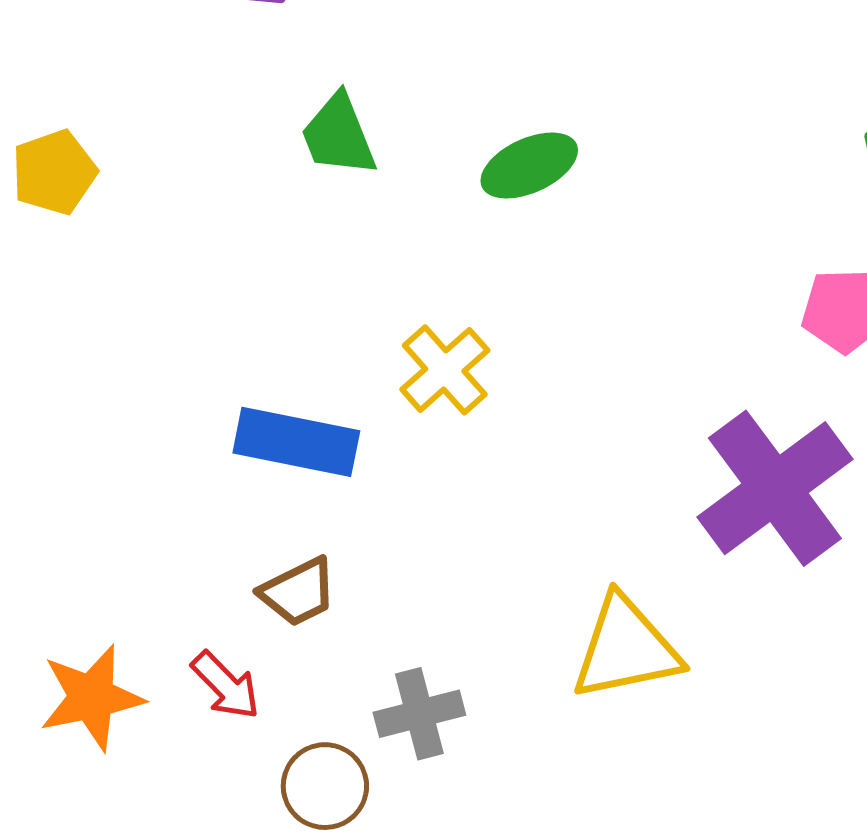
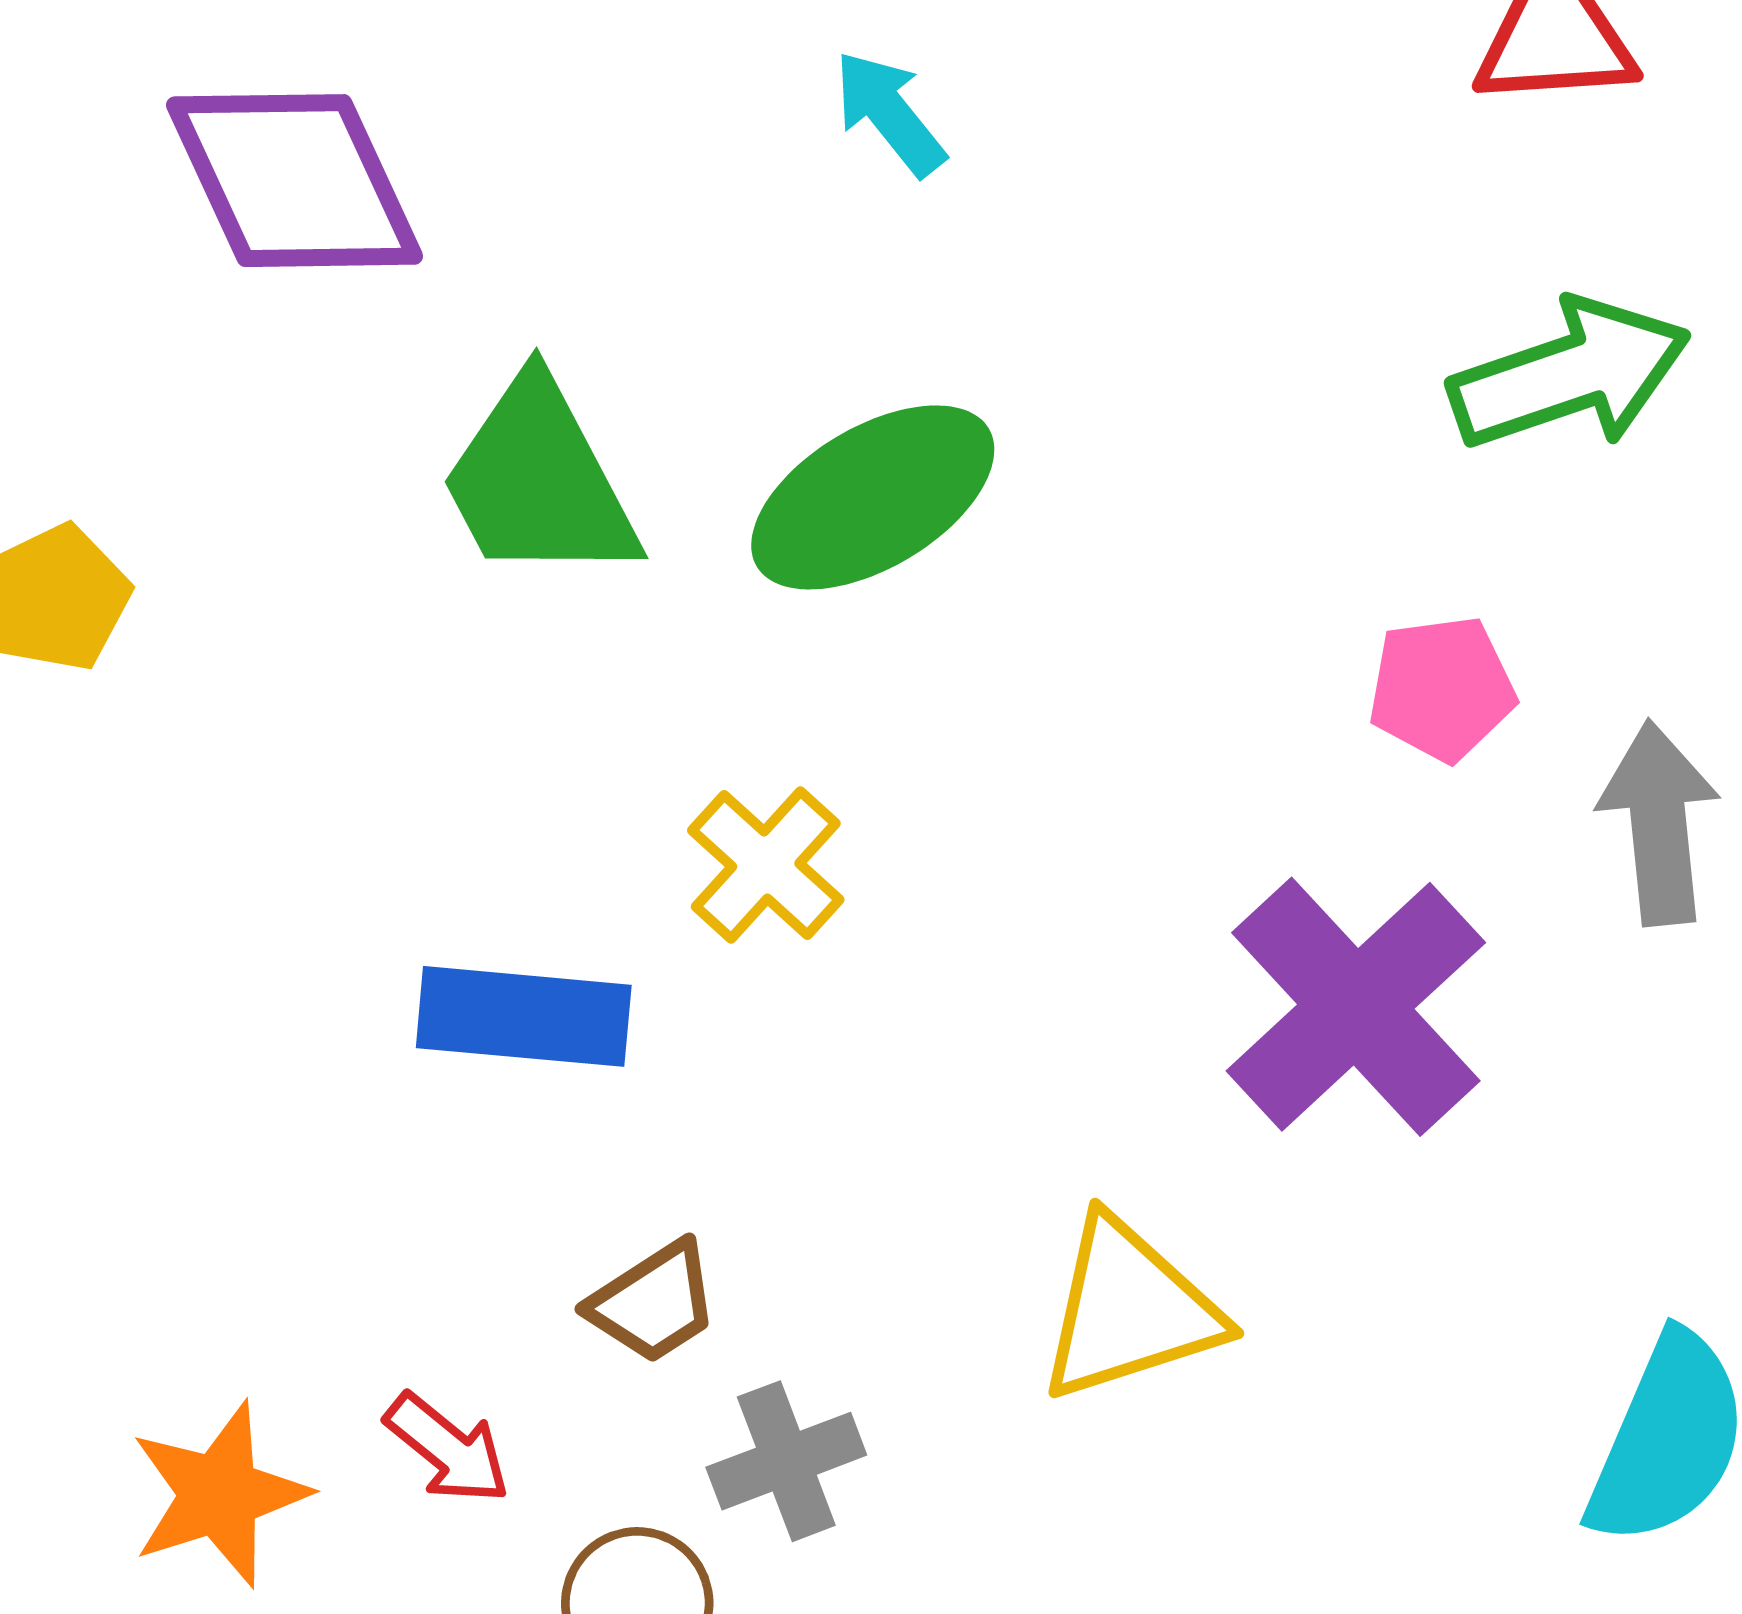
green trapezoid: (338, 135) -> (539, 481), size x1.5
green ellipse: (529, 166) -> (873, 497), size x1.5
brown trapezoid: (298, 592) -> (654, 1302), moved

